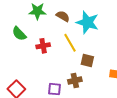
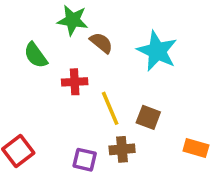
brown semicircle: (63, 16) -> (101, 43), moved
yellow line: (70, 43) -> (110, 108), moved

